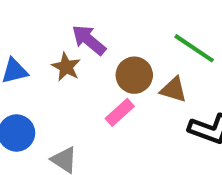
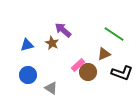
brown circle: (134, 75) -> (88, 72), moved
brown triangle: (174, 90) -> (104, 54), turned -40

